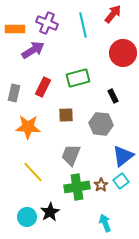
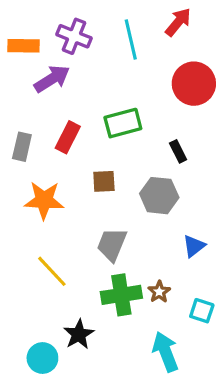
blue triangle: (123, 156) -> (194, 246), size x0.7
cyan square: (121, 181) -> (202, 311), moved, turned -35
cyan circle: (27, 217) -> (42, 358), moved
cyan arrow: (105, 223) -> (165, 352), size x1.4

